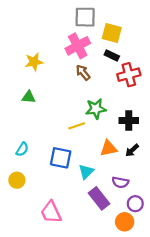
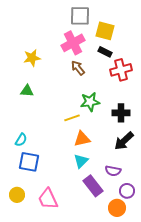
orange triangle: (109, 148) -> (82, 139), moved
black arrow: (132, 150) -> (124, 141), size x1.5
blue square: (61, 158) -> (29, 162), moved
yellow circle: (17, 180) -> (17, 195), moved

